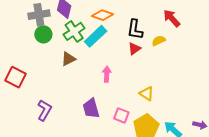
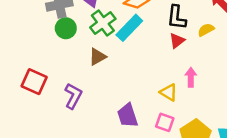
pink arrow: (107, 74) -> (191, 77), moved
yellow triangle: (146, 94) -> (169, 92), moved
purple L-shape: (44, 110) -> (73, 96), moved

